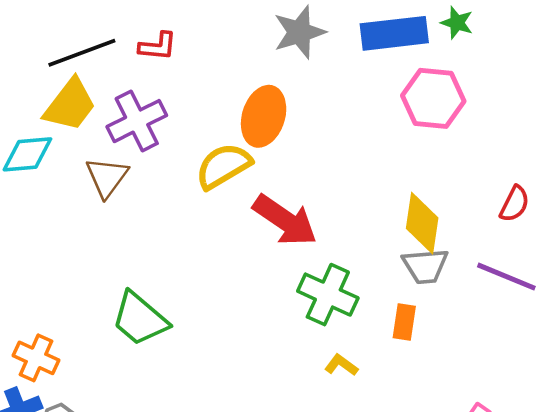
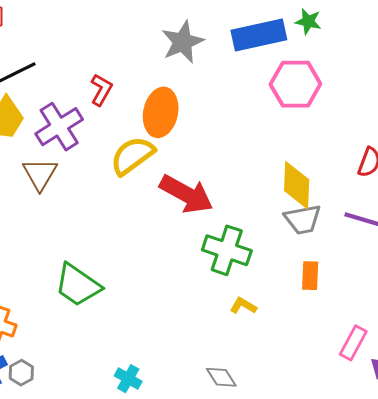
red L-shape: (158, 46) -> (101, 90), moved, turned -60
orange rectangle: (404, 322) -> (310, 276), moved

